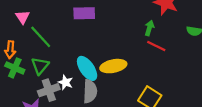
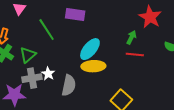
green line: (41, 37) -> (47, 30), moved
red line: (156, 46) -> (135, 55), turned -30
cyan ellipse: (87, 68) -> (90, 49), moved, turned 65

